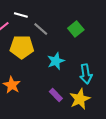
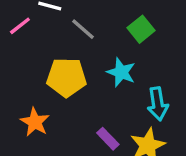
yellow pentagon: (22, 47) -> (66, 77), moved
cyan star: (56, 61) -> (121, 72), moved, turned -30

